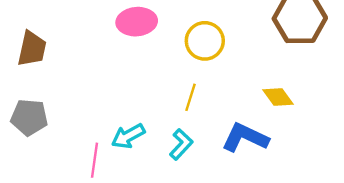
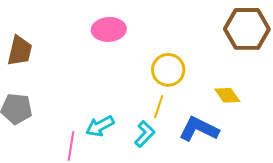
yellow circle: (205, 41) -> (168, 70), moved
yellow line: (190, 97) -> (159, 107), moved

